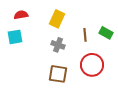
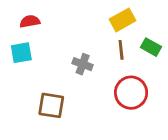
yellow rectangle: (57, 19) -> (122, 20), moved, turned 36
brown square: (58, 74) -> (51, 105), moved

